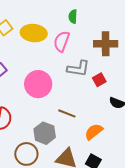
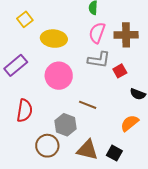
yellow ellipse: (34, 33) -> (54, 39), moved
pink semicircle: (62, 41) -> (97, 33), moved
orange semicircle: (94, 132) -> (130, 123), moved

